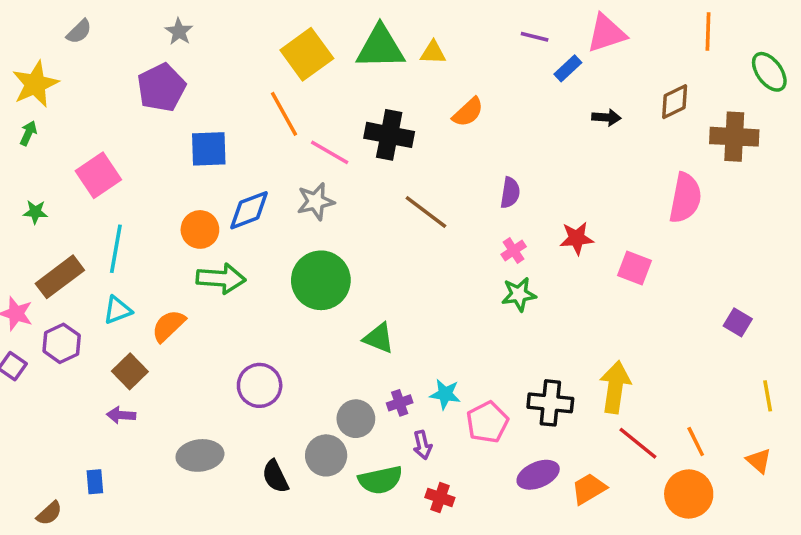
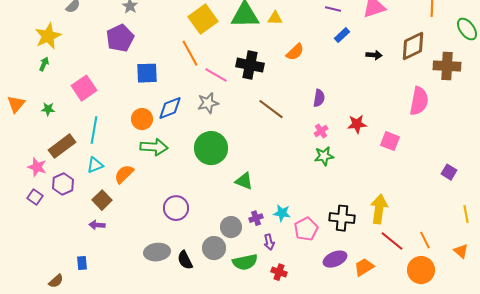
blue rectangle: (568, 68) -> (342, 35), moved
brown diamond: (675, 102) -> (413, 46), size x1.4
gray ellipse: (200, 455) -> (157, 252), moved

